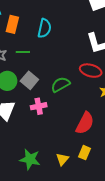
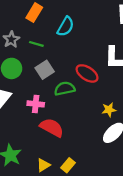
red ellipse: (91, 71) -> (87, 73), moved
gray square: (29, 80) -> (45, 70), moved
red semicircle: (85, 123) -> (52, 128), moved, turned -105

